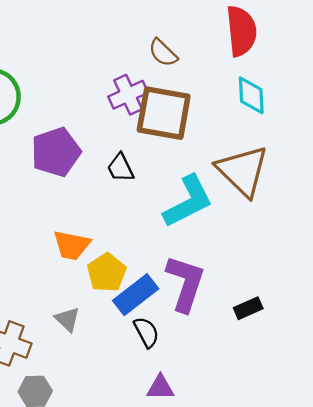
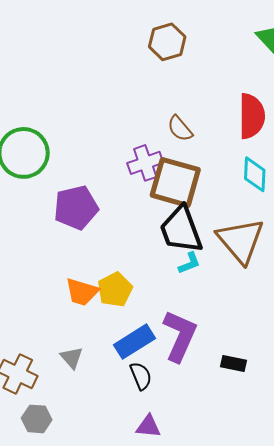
black trapezoid: (120, 168) -> (181, 230), moved, size x1.8
cyan L-shape: (188, 201) -> (189, 263), size x0.5
yellow pentagon: (107, 273) -> (115, 290), moved
black rectangle: (248, 308) -> (234, 363), turned 30

